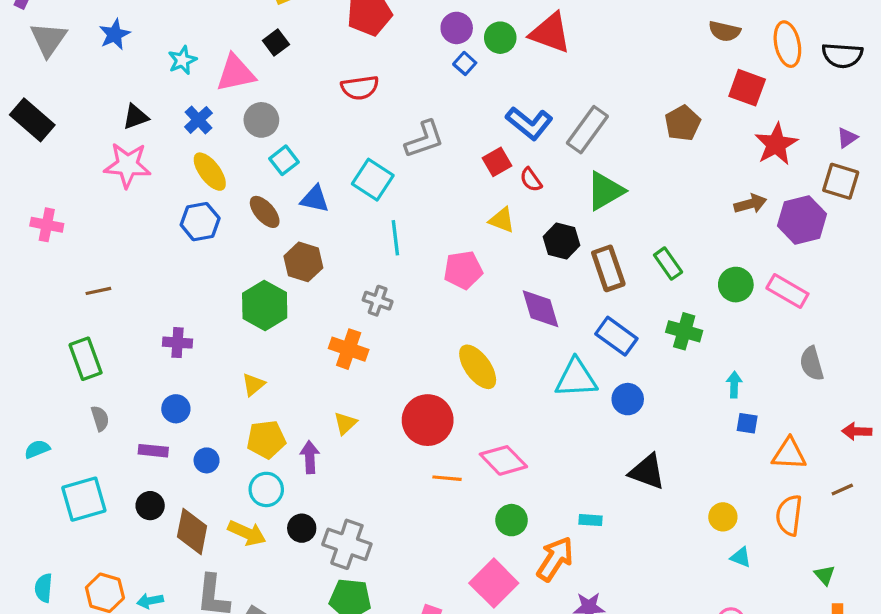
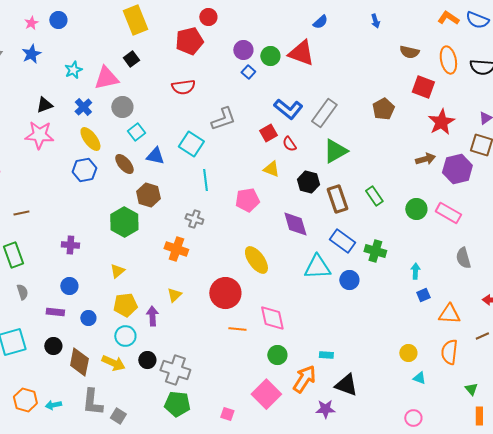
green cross: (684, 331) -> (375, 251), moved
blue square: (747, 423) -> (423, 295), turned -32
pink diamond: (503, 460) -> (272, 318), turned 32
black triangle: (647, 472) -> (346, 385), moved

